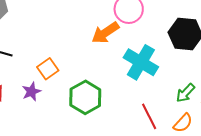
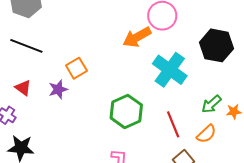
green hexagon: (85, 97) -> (126, 111), moved

